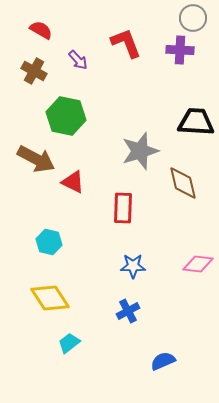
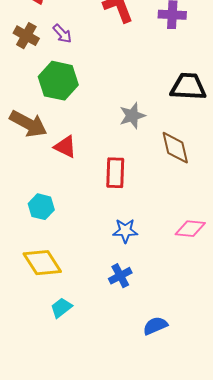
purple arrow: (78, 60) -> (62, 34), moved
gray star: (140, 151) -> (132, 116), size x0.7

